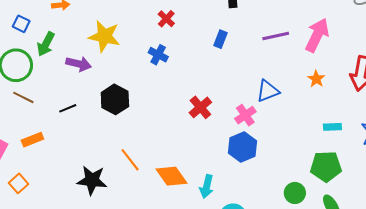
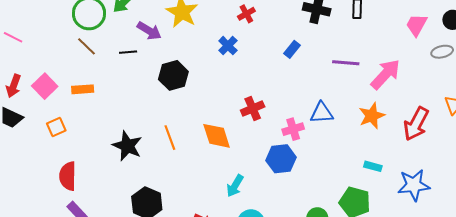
orange star: (316, 79) -> (372, 116), size x1.5
black line: (68, 108) -> (128, 52), moved
orange diamond: (171, 176) -> (217, 136), moved

